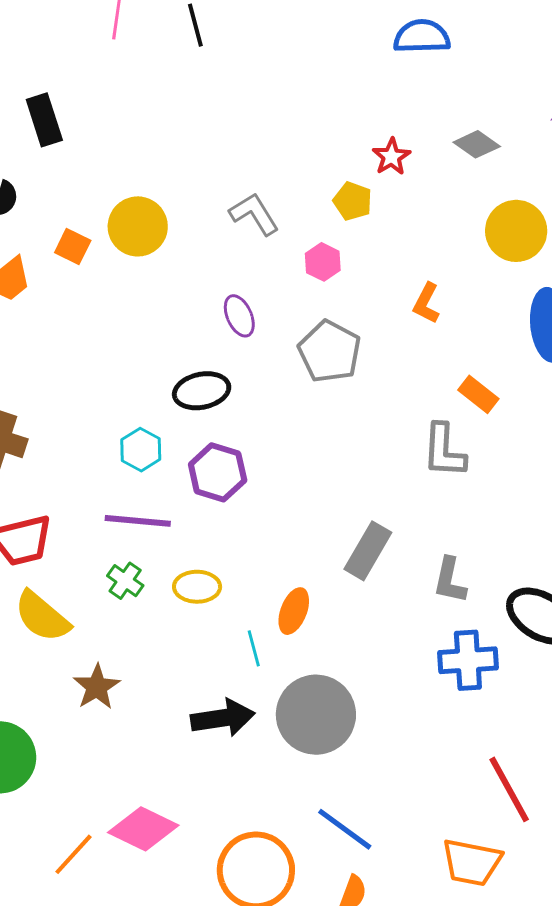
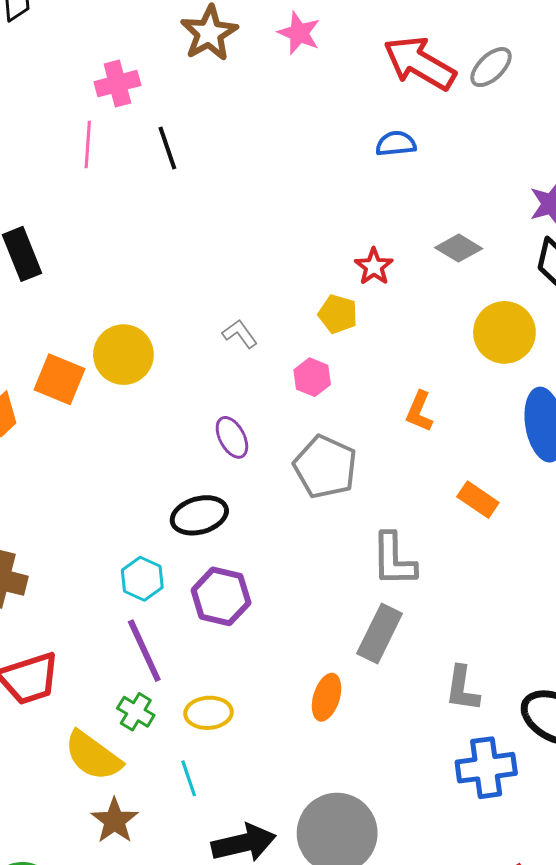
blue semicircle: (422, 37) -> (396, 144), size x0.7
gray L-shape: (254, 214) -> (240, 334), size x0.7
orange square: (73, 246) -> (59, 379), size x1.4
gray L-shape: (444, 451) -> (394, 560), moved
purple line: (138, 521) -> (144, 651), turned 64
gray rectangle: (368, 551) -> (380, 633), moved
orange ellipse: (294, 611) -> (327, 697), moved
yellow semicircle: (42, 617) -> (93, 756), moved
cyan line: (254, 648) -> (189, 778), moved

